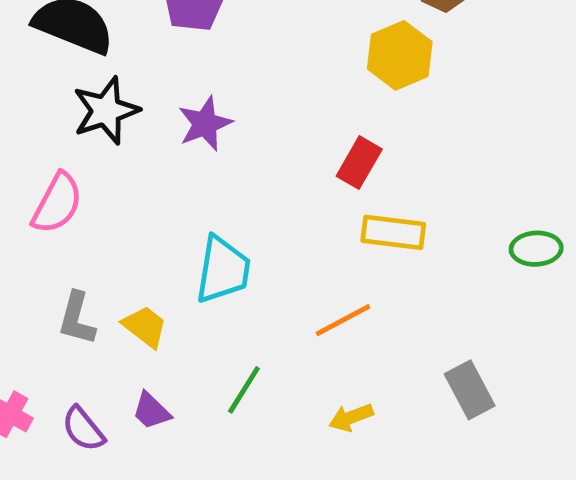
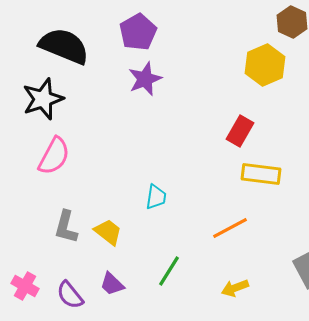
black star: (106, 111) -> (43, 99), moved
purple star: (205, 124) -> (145, 79), moved
cyan trapezoid: (223, 270) -> (156, 197), size x0.6

